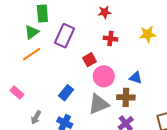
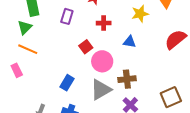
purple rectangle: (65, 36) -> (67, 16), moved, size x0.7
orange line: (32, 54) -> (28, 49), turned 66
blue triangle: (136, 78) -> (130, 42), moved
pink rectangle: (17, 93) -> (17, 70), moved, turned 32

